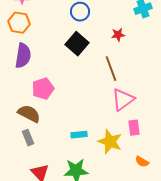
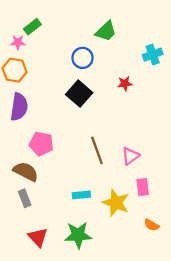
brown line: (111, 69) -> (97, 150), moved
pink pentagon: (43, 89) -> (41, 144), turned 30
pink triangle: (123, 100) -> (130, 156), size x0.7

